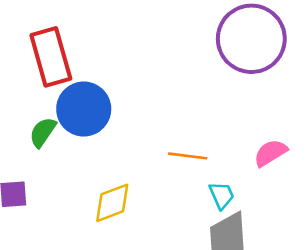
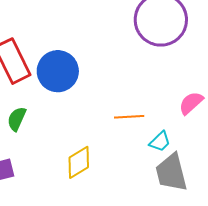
blue circle: (84, 109) -> (58, 71), moved
cyan trapezoid: (221, 195) -> (160, 142), turned 80

